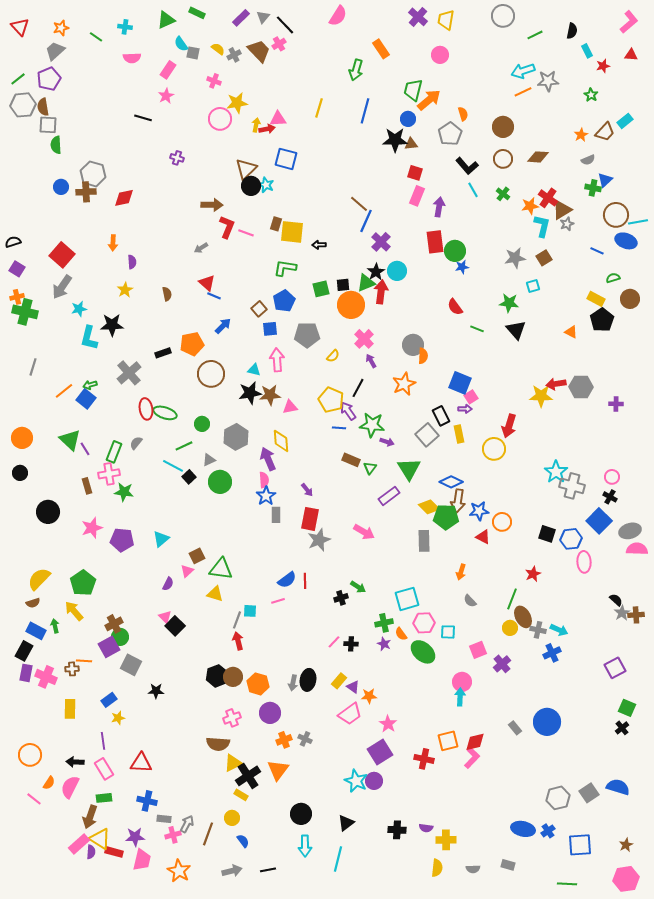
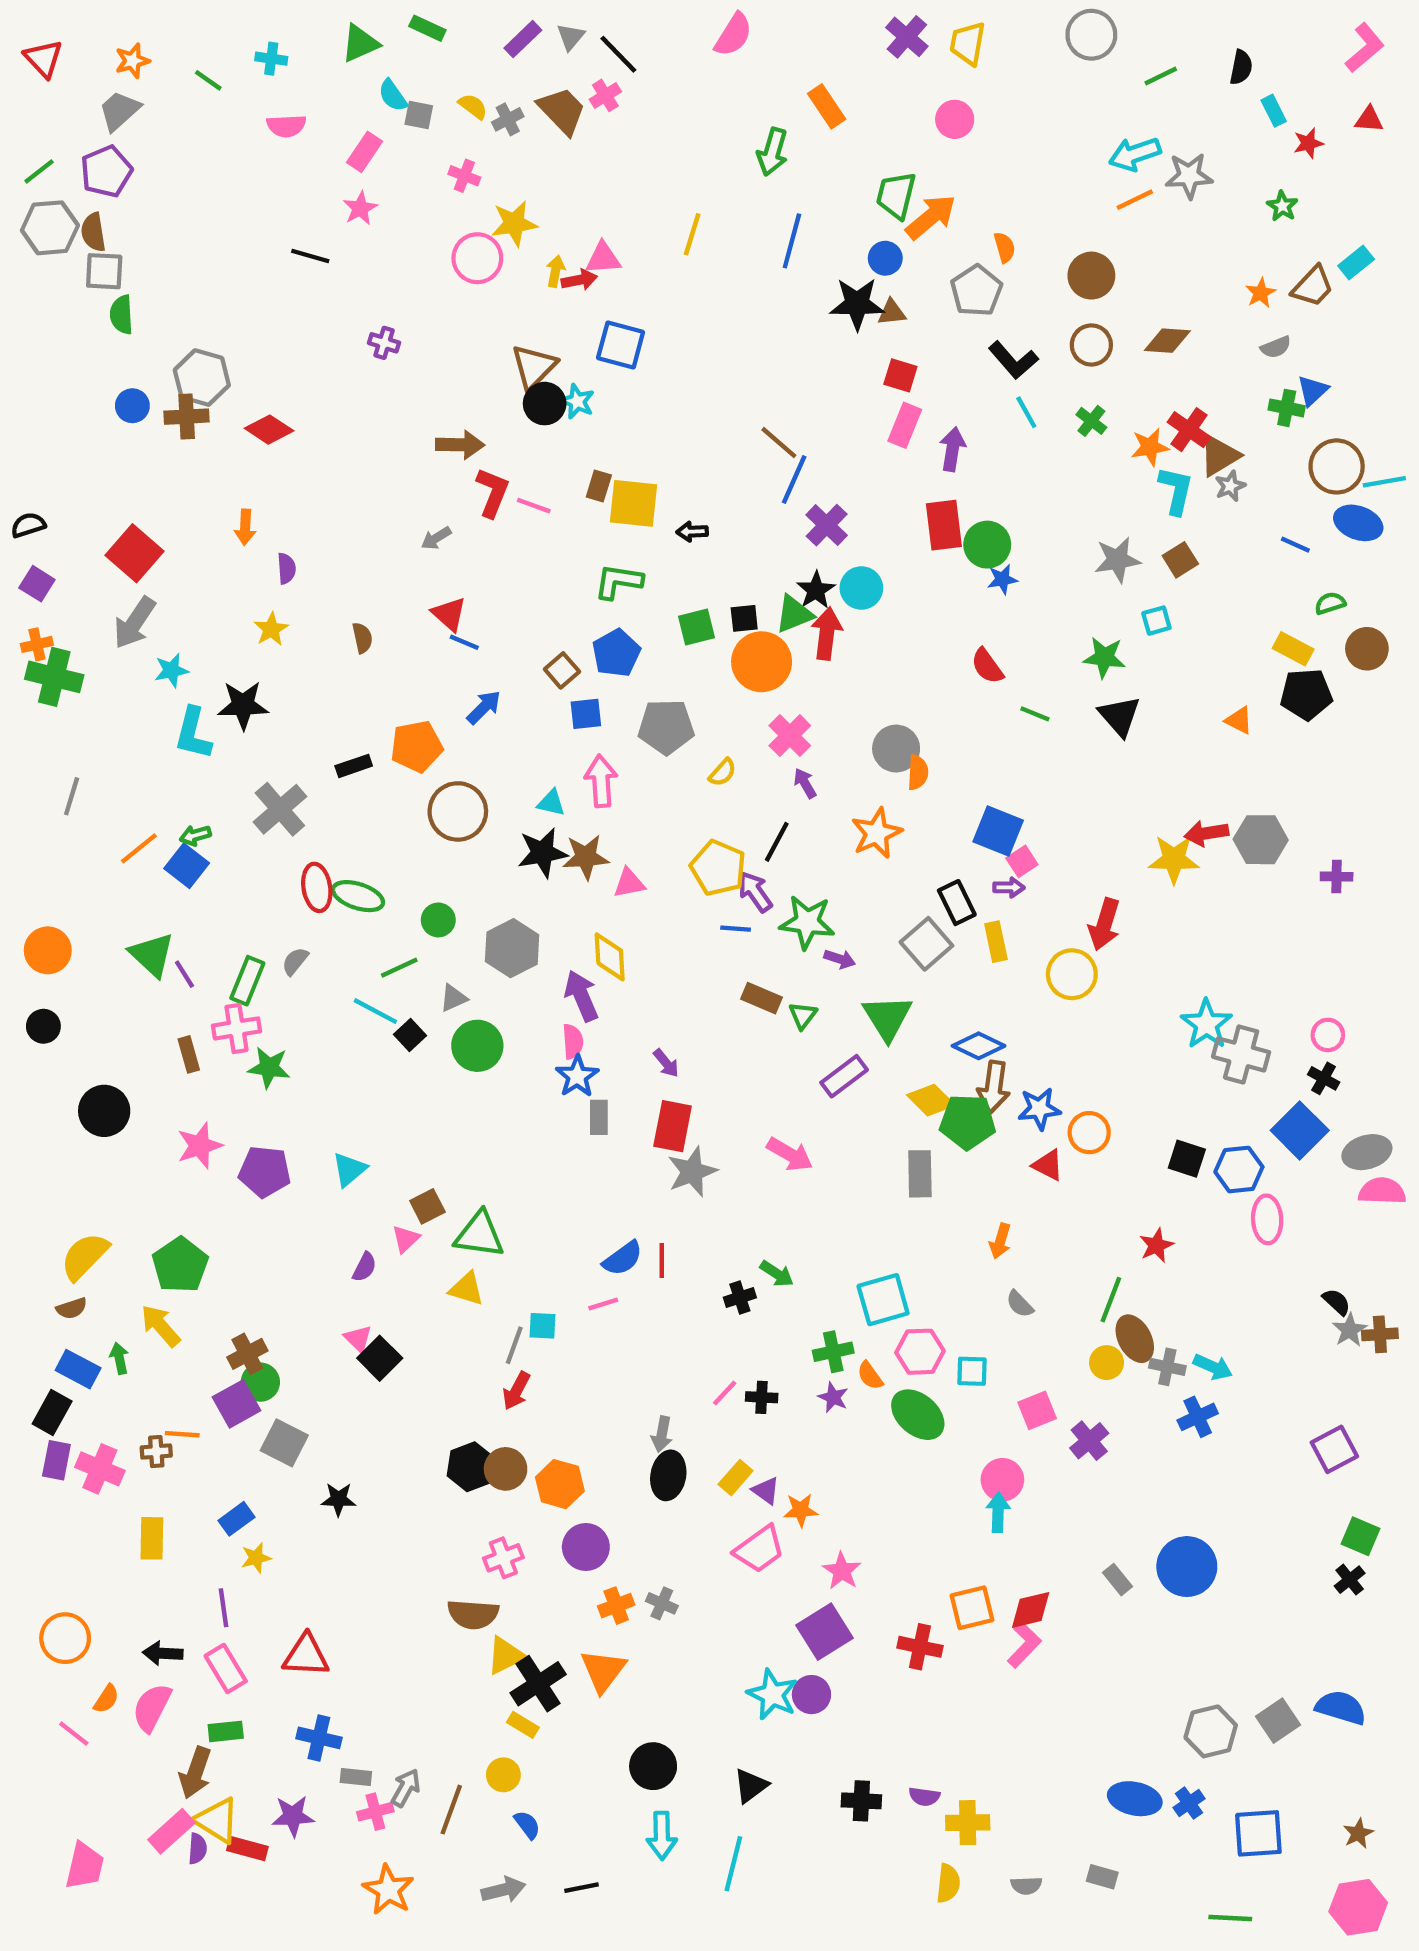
red diamond: (124, 198) -> (269, 430), turned 45
black pentagon: (602, 320) -> (1306, 694), turned 30
red arrow: (238, 641) -> (516, 1391), turned -138
gray arrow: (293, 683) -> (662, 1434), moved
pink trapezoid: (142, 860) -> (85, 1866), moved

